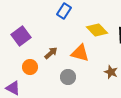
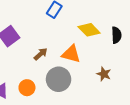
orange circle: (30, 67) -> (27, 88), moved
gray circle: (68, 77) -> (59, 79), size x1.5

